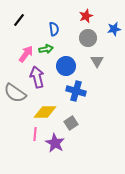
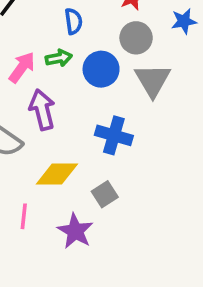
gray triangle: (97, 61) -> (153, 80), size x1.5
blue circle: (66, 66) -> (101, 69), moved
pink line: (35, 134) -> (24, 216), moved

